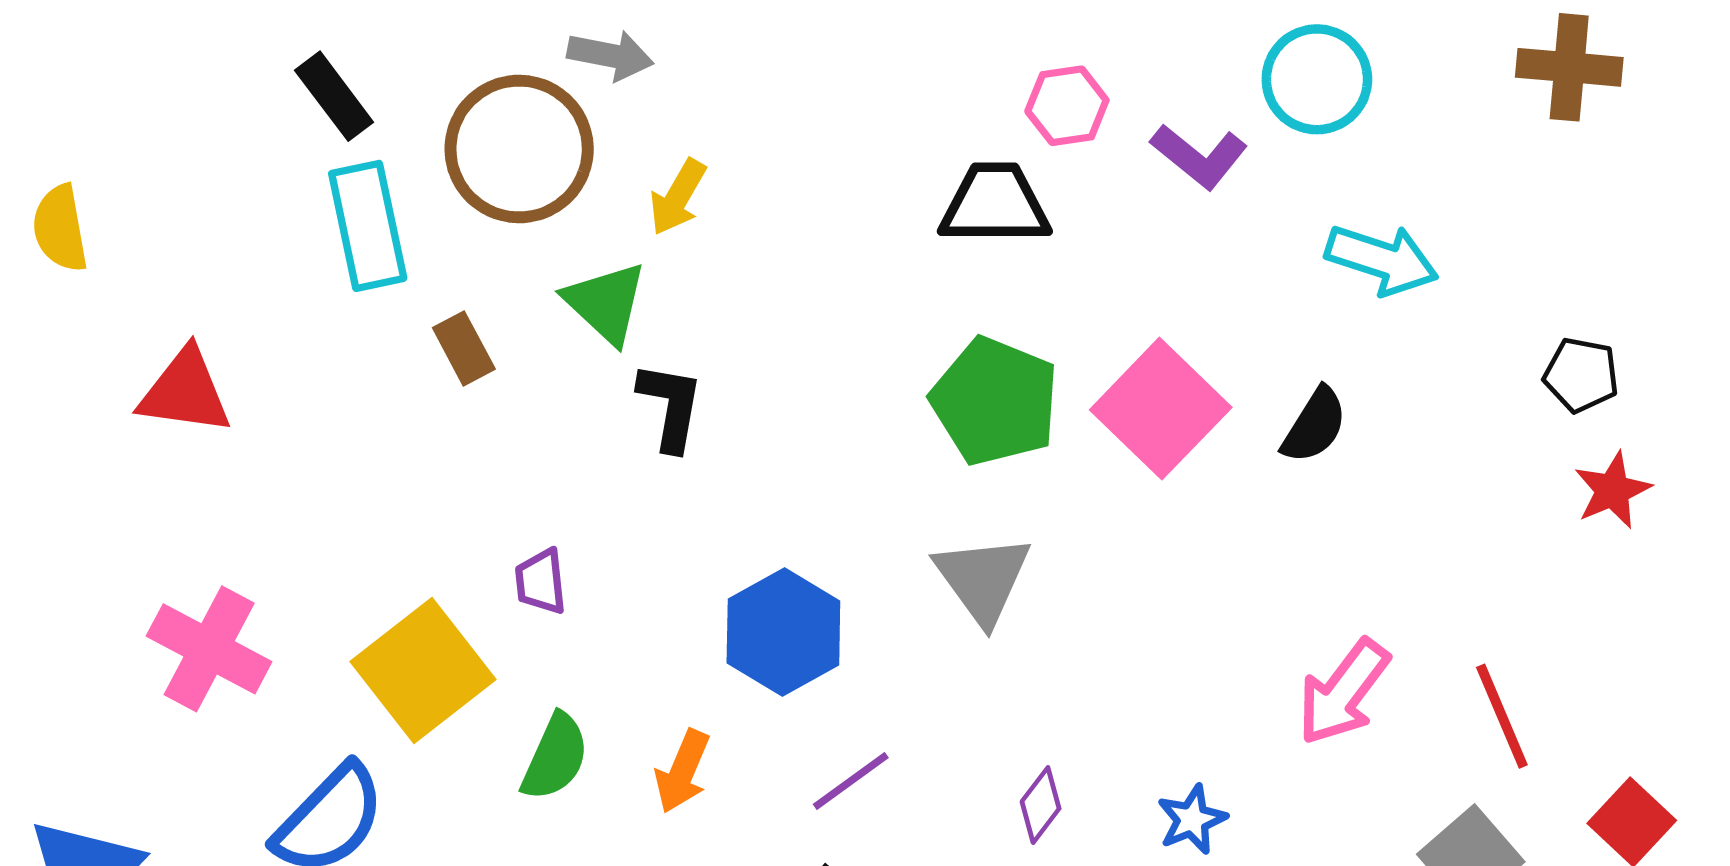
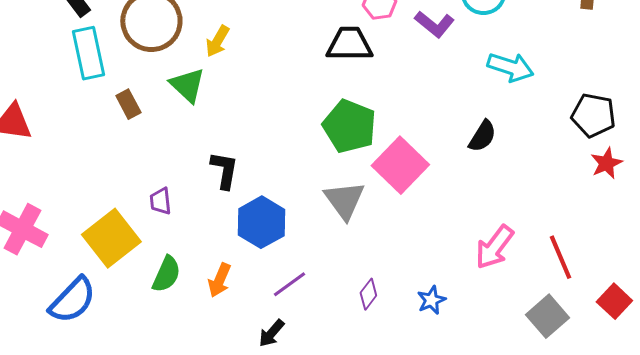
black pentagon: (1581, 375) -> (593, 115), size x1.4
black L-shape: (670, 406) -> (224, 170), moved
pink square: (1161, 409) -> (400, 165), moved

